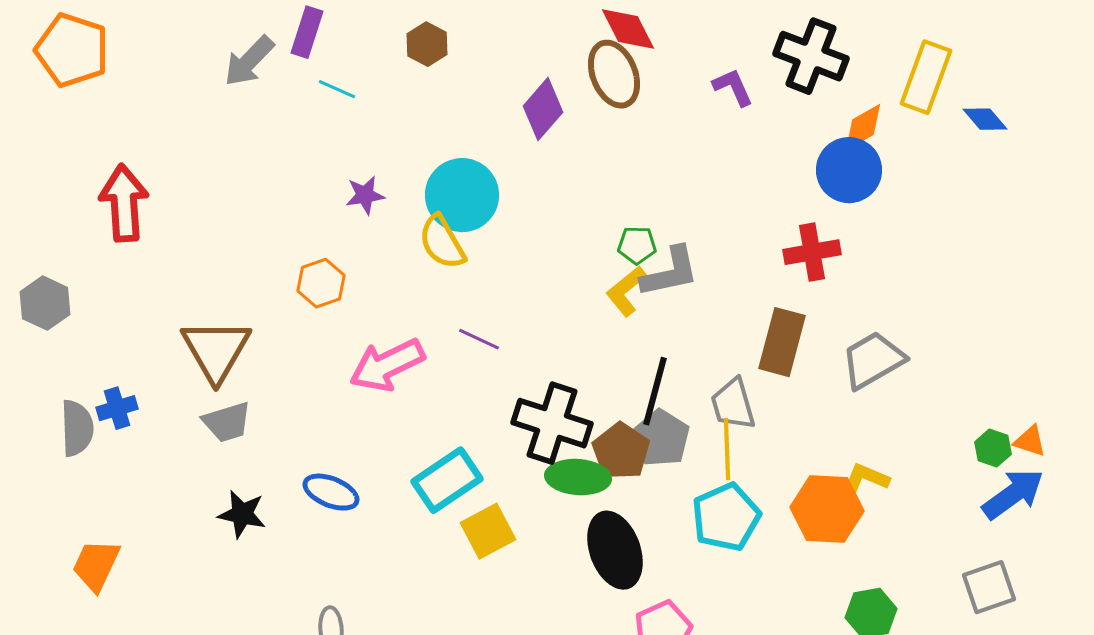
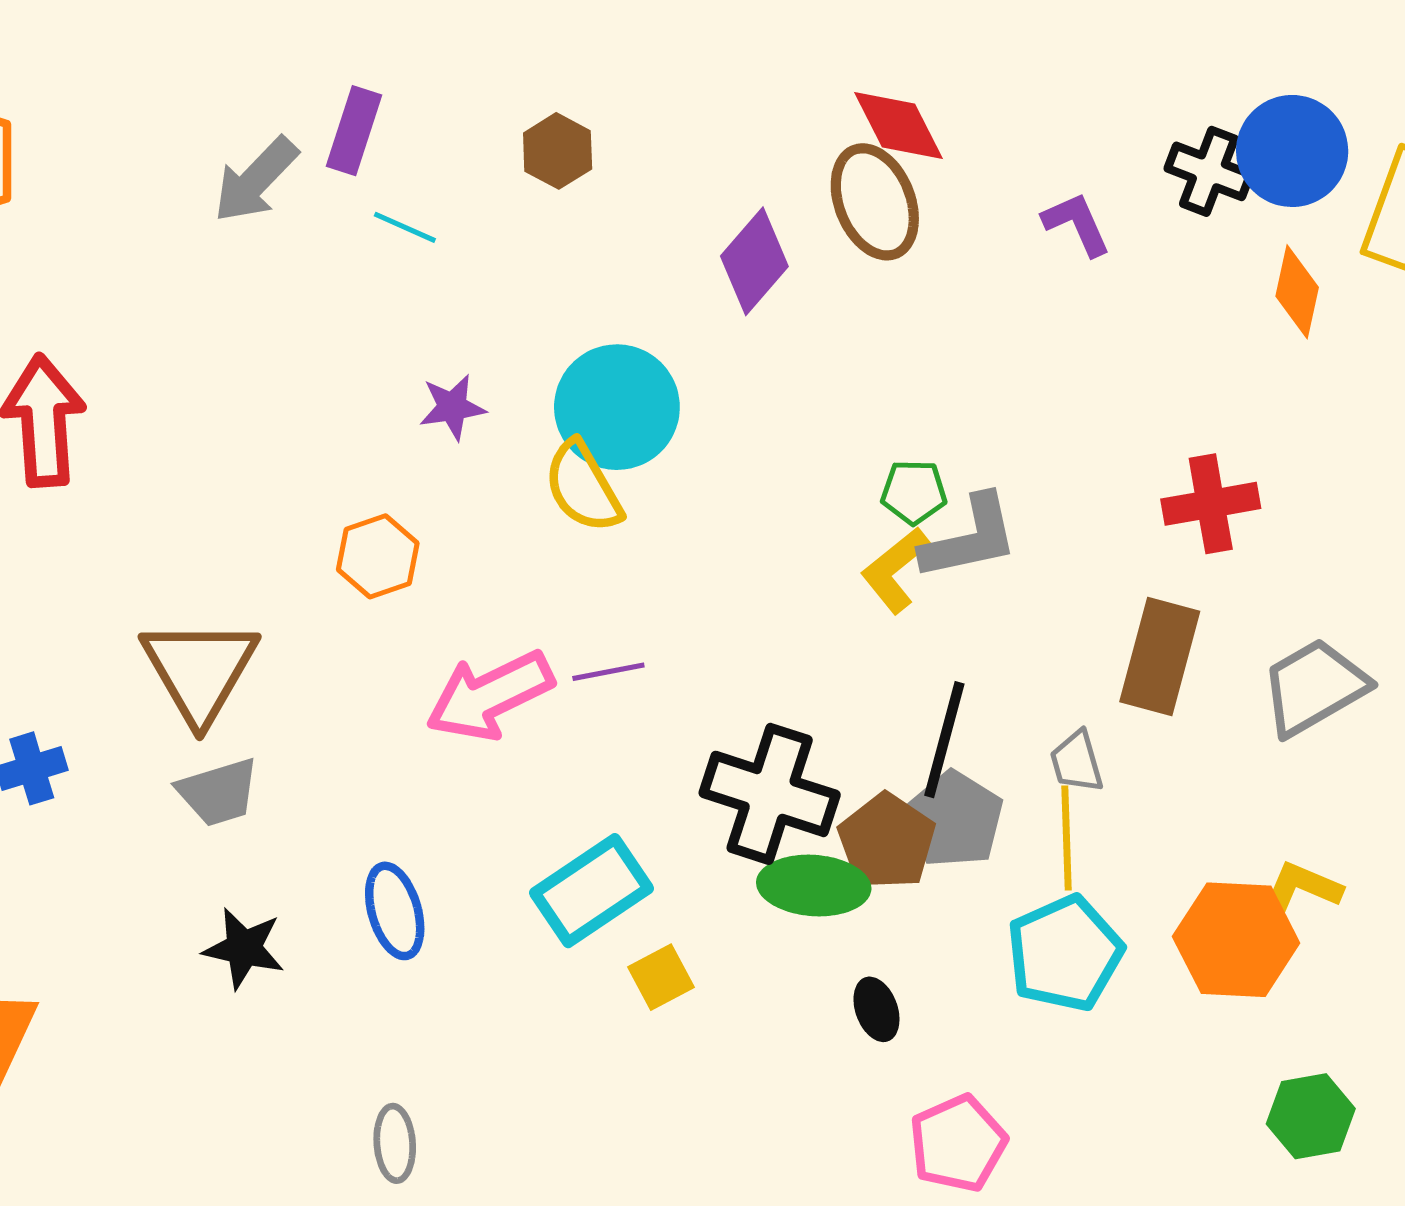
black cross: (811, 56) -> (1209, 171), size x0.7
orange diamond: (863, 127) -> (1297, 292), turned -48
blue circle: (849, 170) -> (1292, 151), moved
purple line: (479, 339) -> (608, 672), moved, turned -36
gray trapezoid: (733, 404) -> (1077, 762), size x0.7
blue ellipse: (331, 492) -> (395, 911), turned 52
yellow square: (488, 531) -> (661, 977), size x0.7
black ellipse: (615, 550) -> (876, 1009), size x0.5

